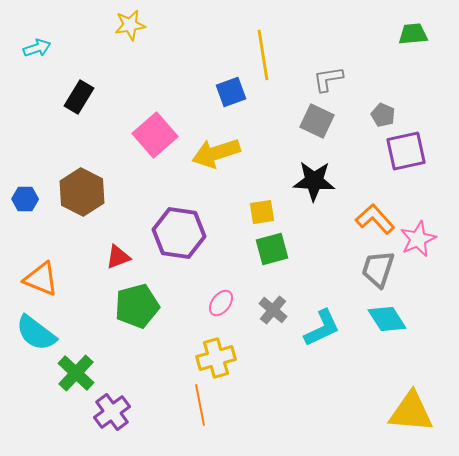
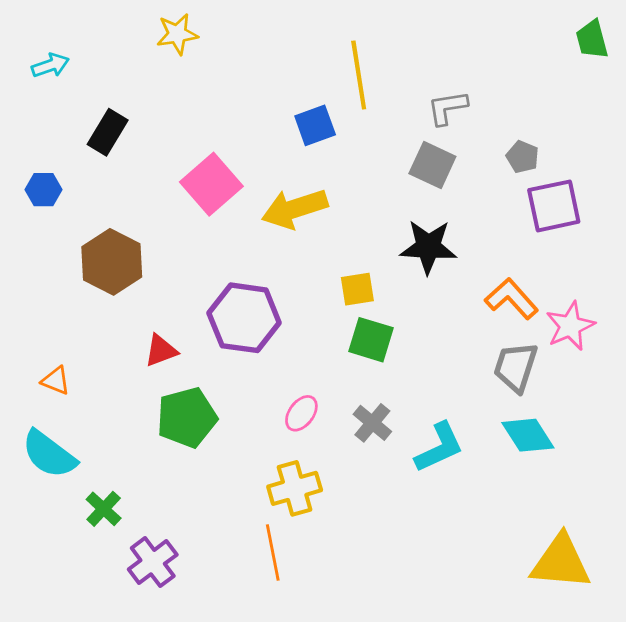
green trapezoid: (413, 34) -> (592, 39), moved, turned -100
blue hexagon: (25, 199) -> (44, 190), moved
green square: (272, 249) -> (371, 340), turned 32
orange triangle: (41, 279) -> (56, 381), size x0.6
green cross: (76, 373) -> (104, 509), size x0.7

